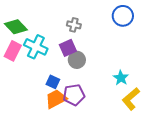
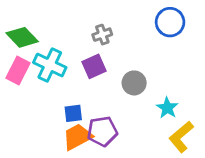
gray cross: (74, 25) -> (102, 35), turned -32
gray circle: (77, 60) -> (134, 83), moved
blue square: (53, 82) -> (73, 113), turned -32

